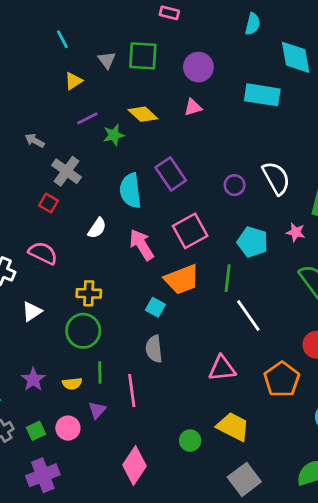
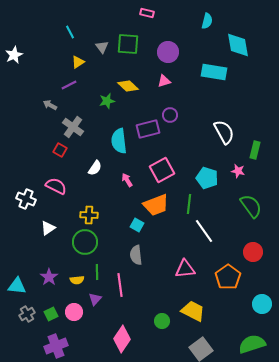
purple line: (87, 118) -> (69, 85), moved
purple rectangle: (171, 174) -> (148, 129), turned -70
purple circle: (235, 185) -> (170, 115), moved
pink arrow: (142, 245) -> (127, 180), size x0.6

